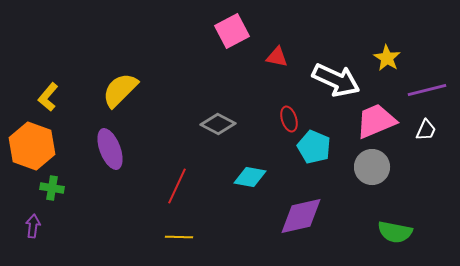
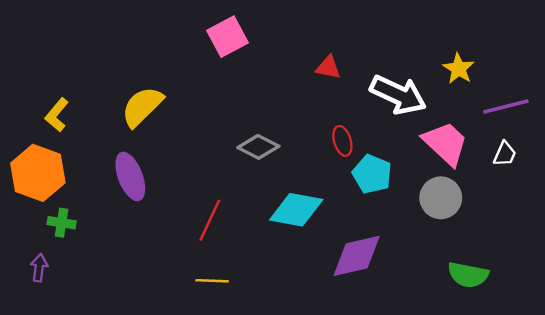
pink square: (232, 31) -> (227, 37), moved
pink trapezoid: (376, 121) -> (446, 143), turned 66
cyan diamond: (250, 177) -> (296, 210), size x1.4

